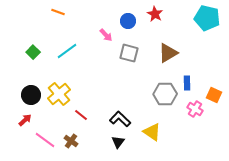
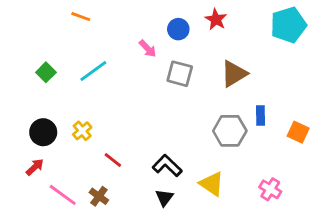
cyan pentagon: (207, 18) -> (288, 25), turned -30
yellow cross: (59, 94) -> (82, 131), size x0.6
pink cross: (195, 109) -> (270, 189), moved

